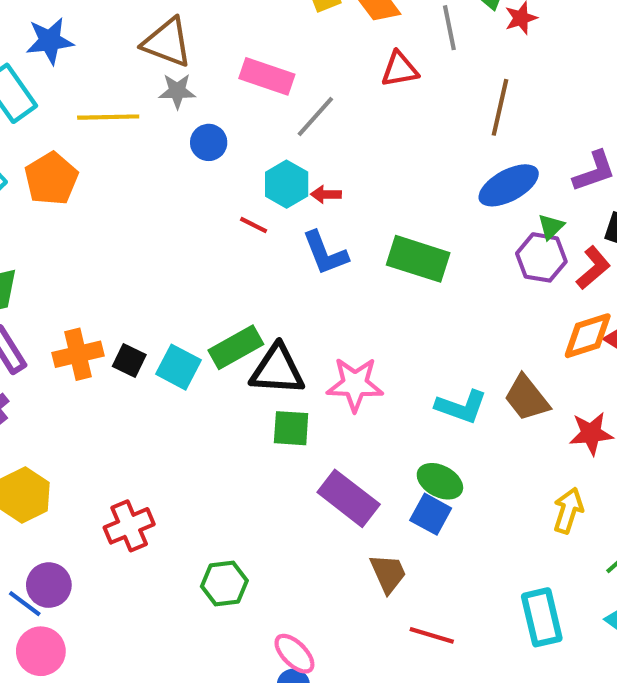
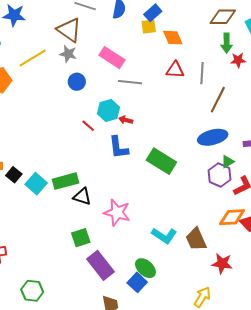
gray line: (449, 28) -> (202, 73), moved
yellow line: (108, 117) -> (33, 58), turned -44
gray line: (315, 117) -> (130, 82), turned 40
black triangle: (277, 370) -> (82, 197), size x0.7
green square: (291, 428) -> (81, 238), moved, turned -36

